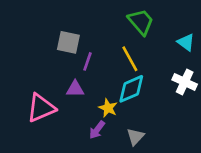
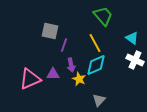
cyan triangle: (186, 42) -> (132, 38), moved
purple triangle: (75, 89) -> (53, 74), moved
purple arrow: (97, 130) -> (71, 65), moved, turned -48

